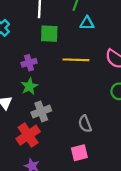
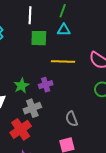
cyan triangle: (87, 23) -> (64, 30), moved
purple cross: (29, 63) -> (46, 85), moved

